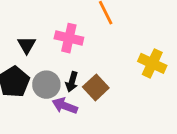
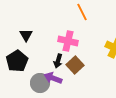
pink cross: (69, 38) -> (68, 41), moved
gray circle: (46, 85) -> (40, 83), moved

